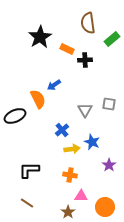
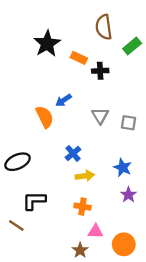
gray triangle: (85, 110) -> (100, 116), moved
black ellipse: (15, 116) -> (18, 162), moved
blue star: (92, 142) -> (123, 168), moved
brown line: (27, 203) -> (16, 225), moved

